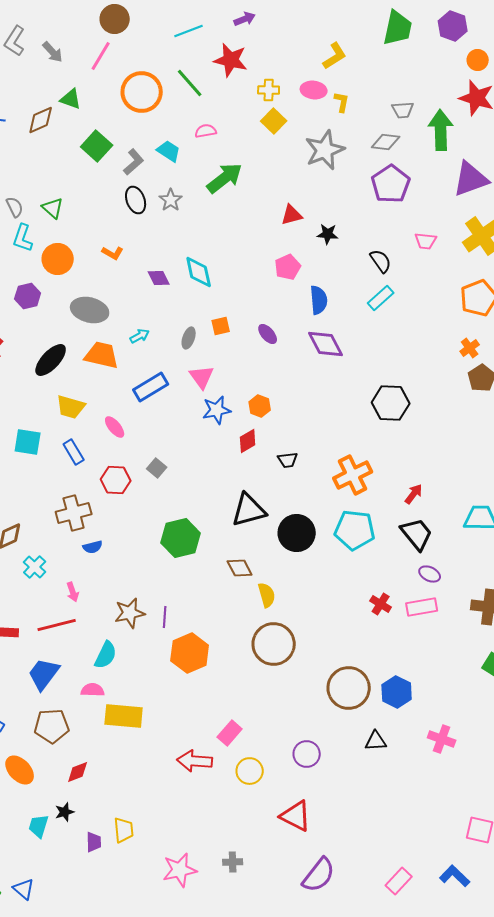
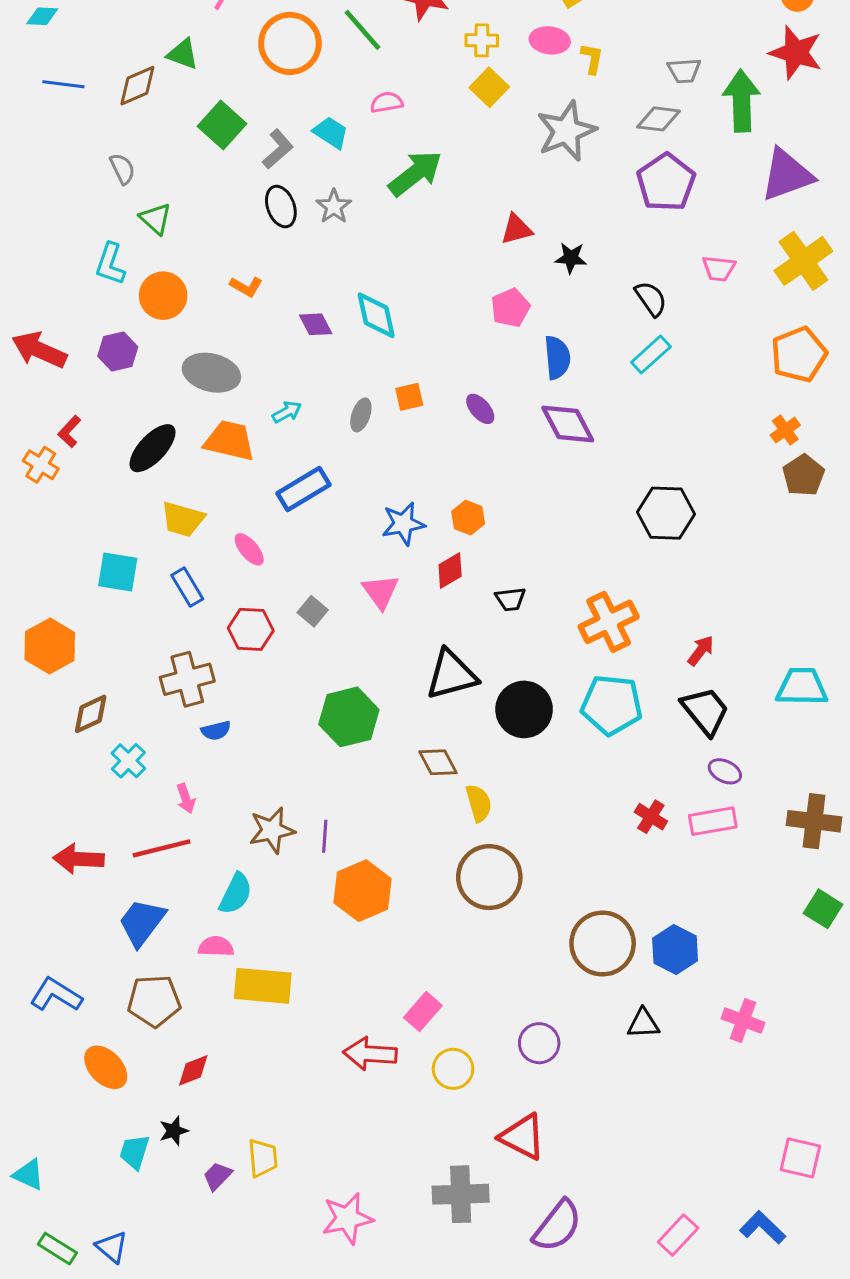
gray semicircle: (15, 207) -> (122, 169), moved
pink triangle: (202, 377) -> (381, 592), moved
purple trapezoid: (94, 842) -> (217, 1176), turned -135
gray cross: (233, 862) -> (461, 1194), moved, size x1.8

